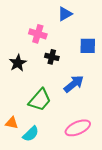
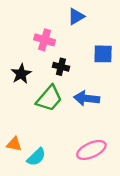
blue arrow: (74, 84) -> (87, 98), turned -135
green trapezoid: (40, 100) -> (49, 98), moved

